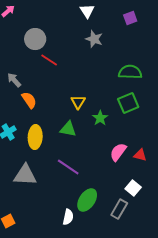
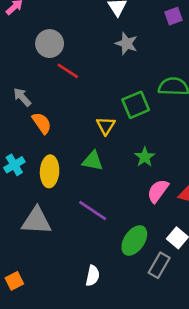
green square: (128, 103) -> (136, 105), moved
green star: (100, 118) -> (145, 157), moved
green ellipse: (87, 200) -> (134, 240), moved

